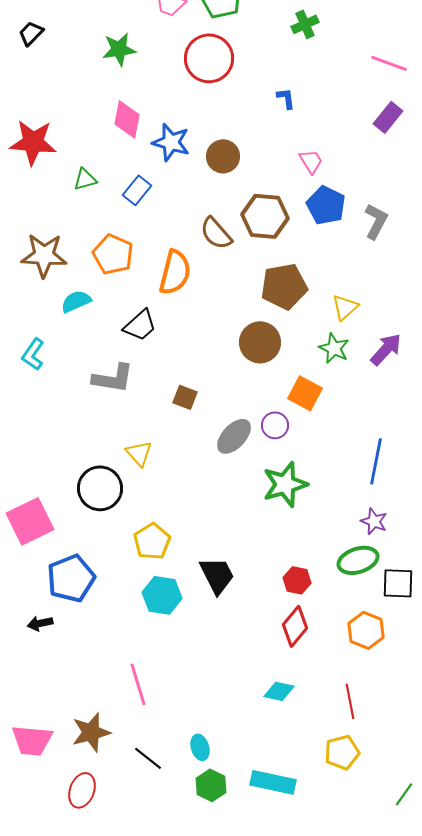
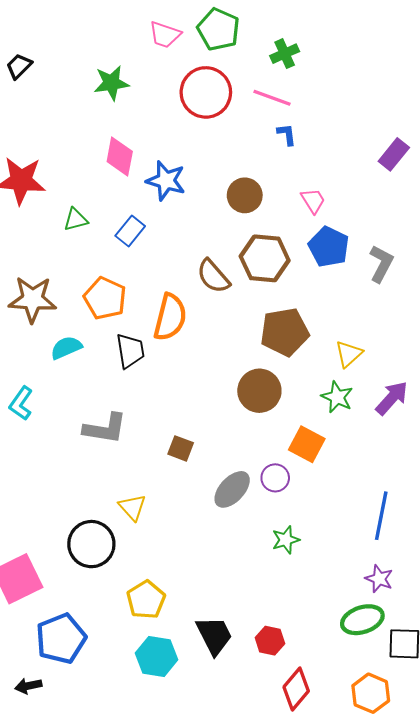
green cross: (305, 24) -> (285, 54), moved
pink line: (389, 63) -> (272, 98), moved
brown circle: (223, 156) -> (245, 195), moved
black trapezoid: (140, 325) -> (130, 351), moved, turned -57
green star: (285, 484) -> (286, 540), size x0.6
red hexagon: (297, 580) -> (270, 641), moved

